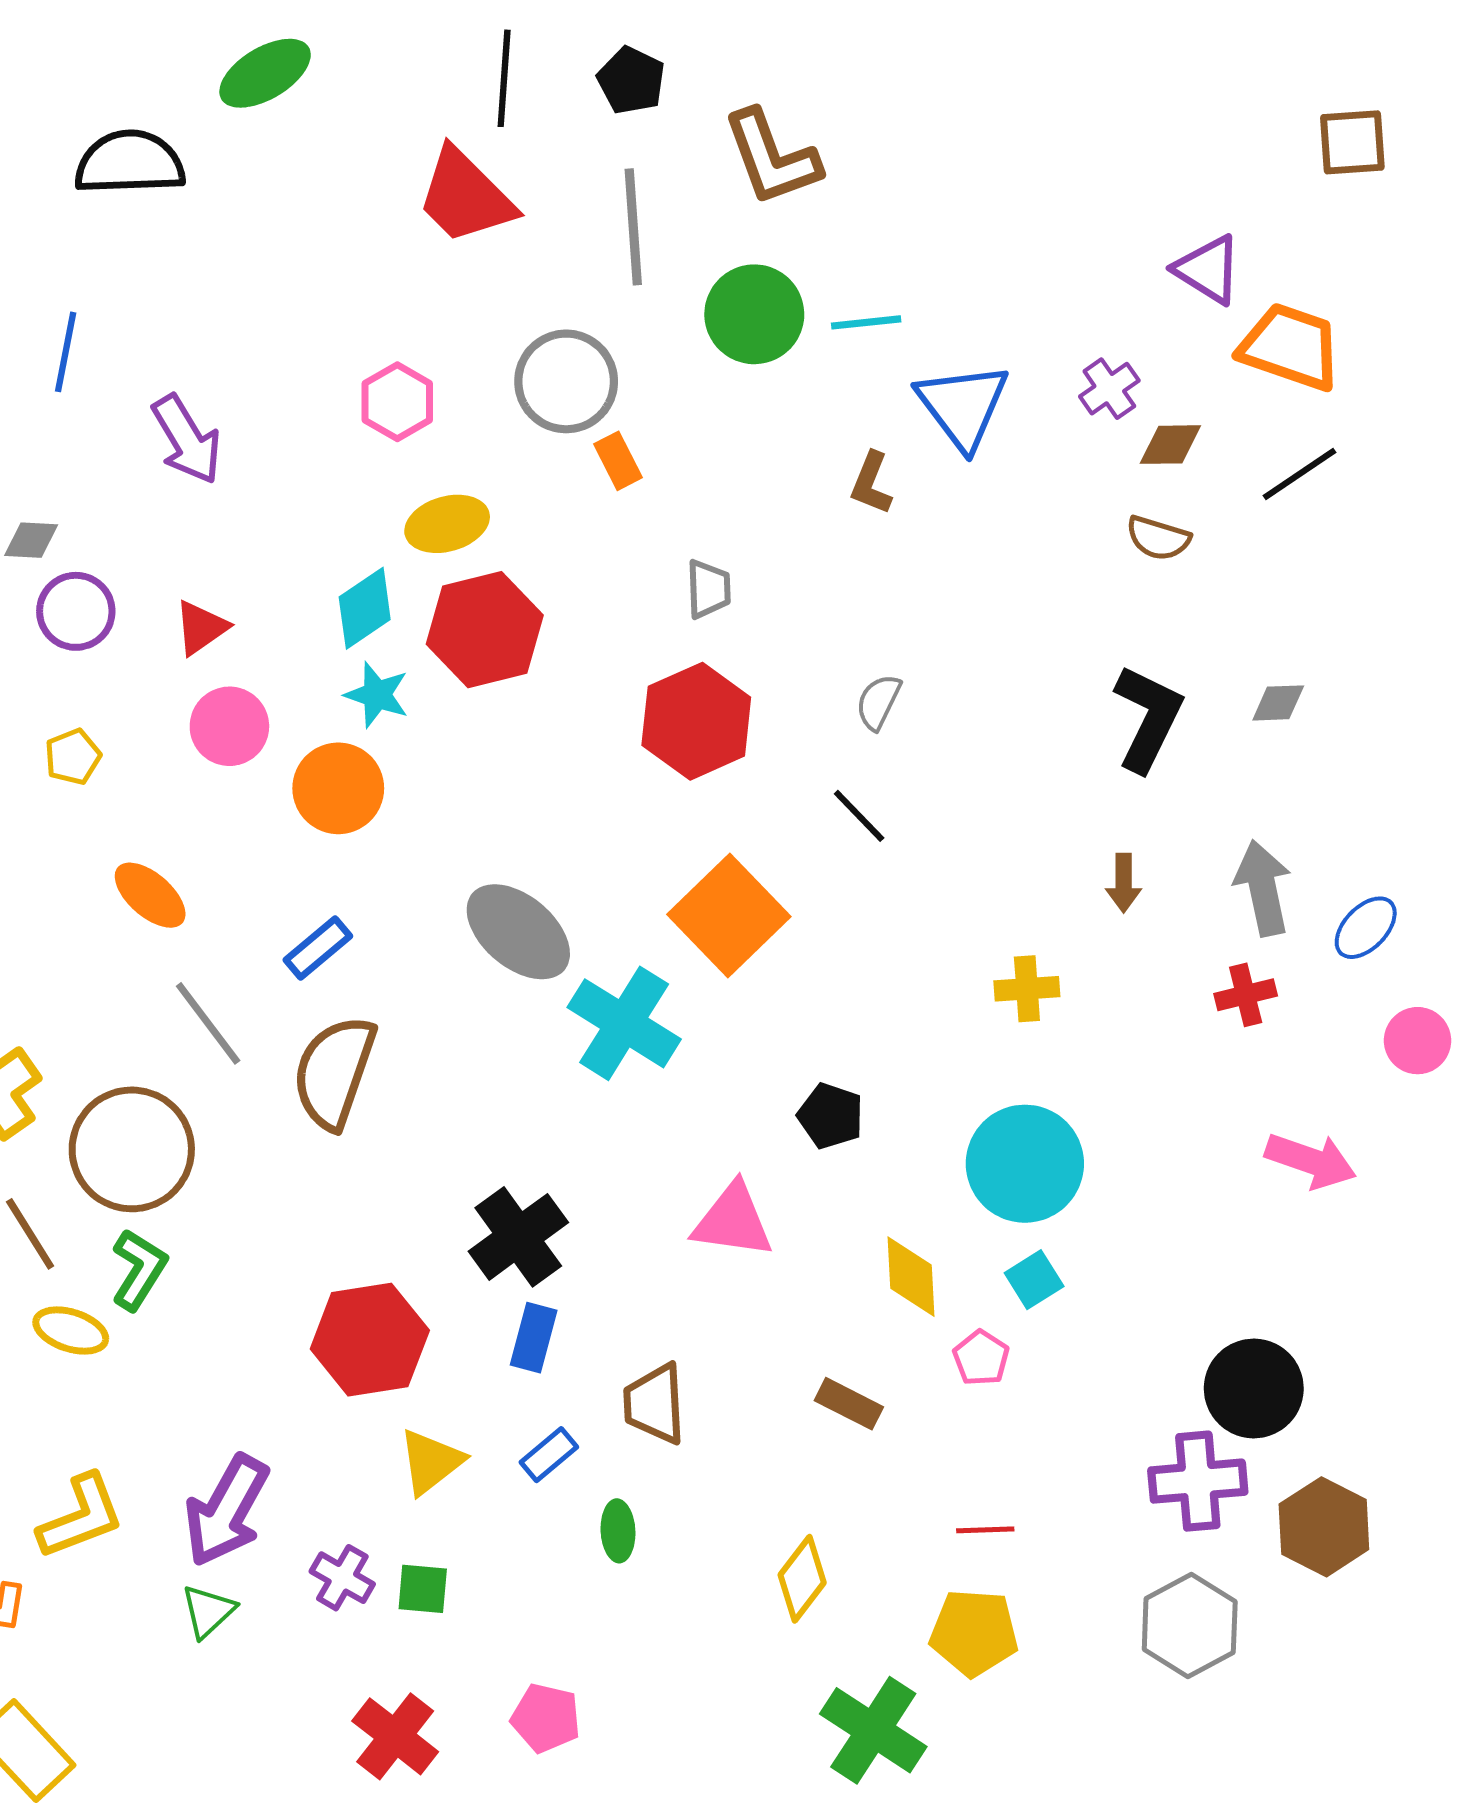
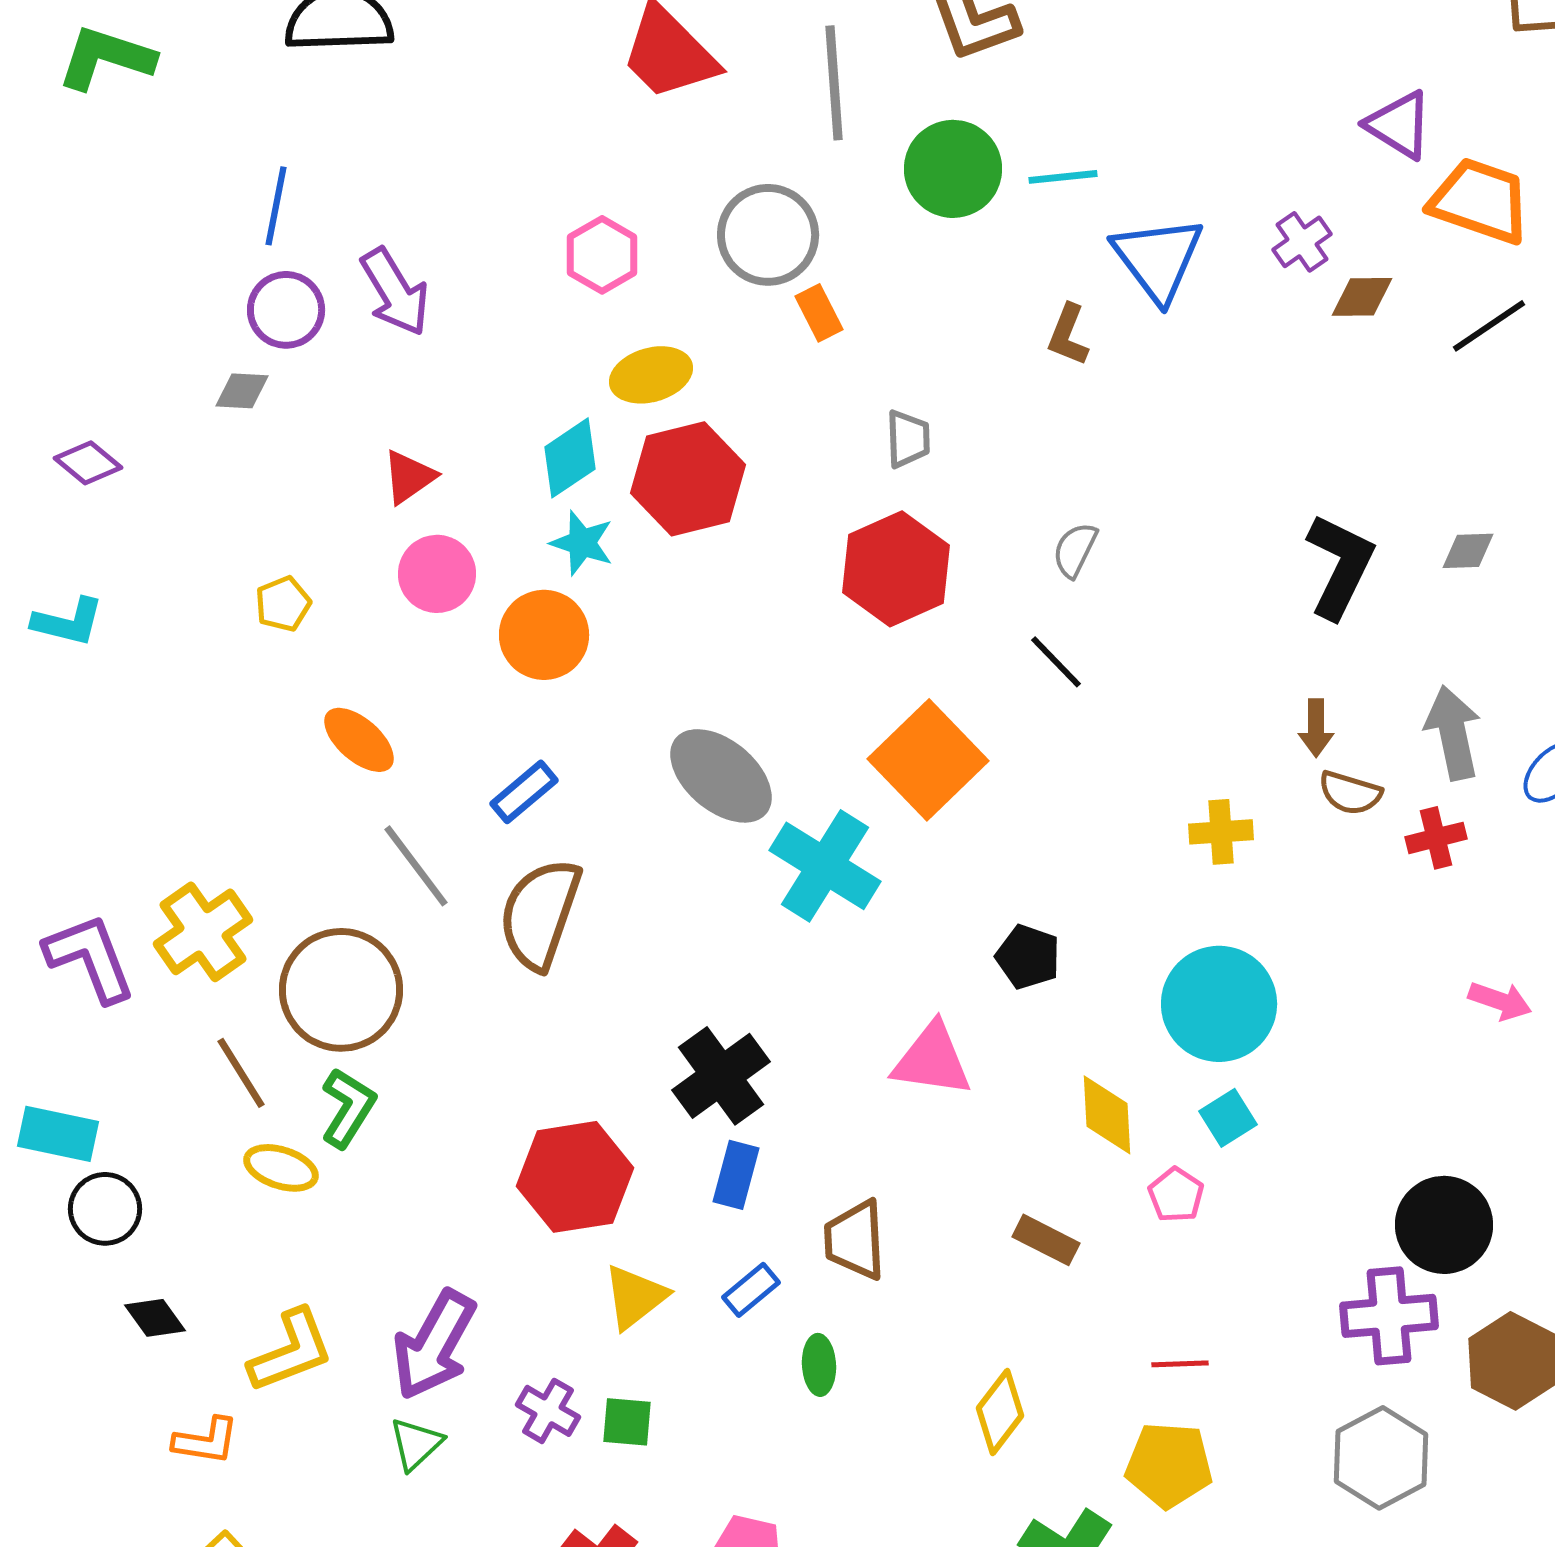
brown semicircle: (1158, 538) -> (1350, 793), moved
purple circle: (76, 611) -> (286, 310), moved
pink arrow: (1311, 1161) -> (1500, 1001), size x0.7

